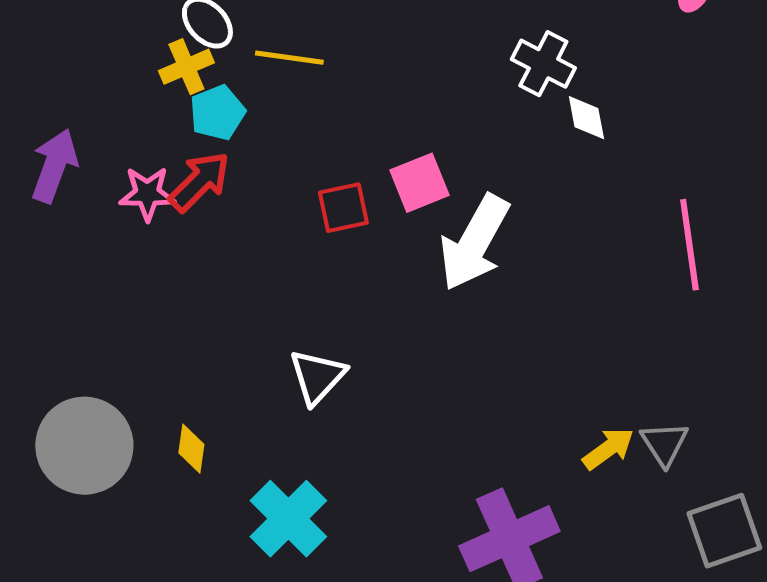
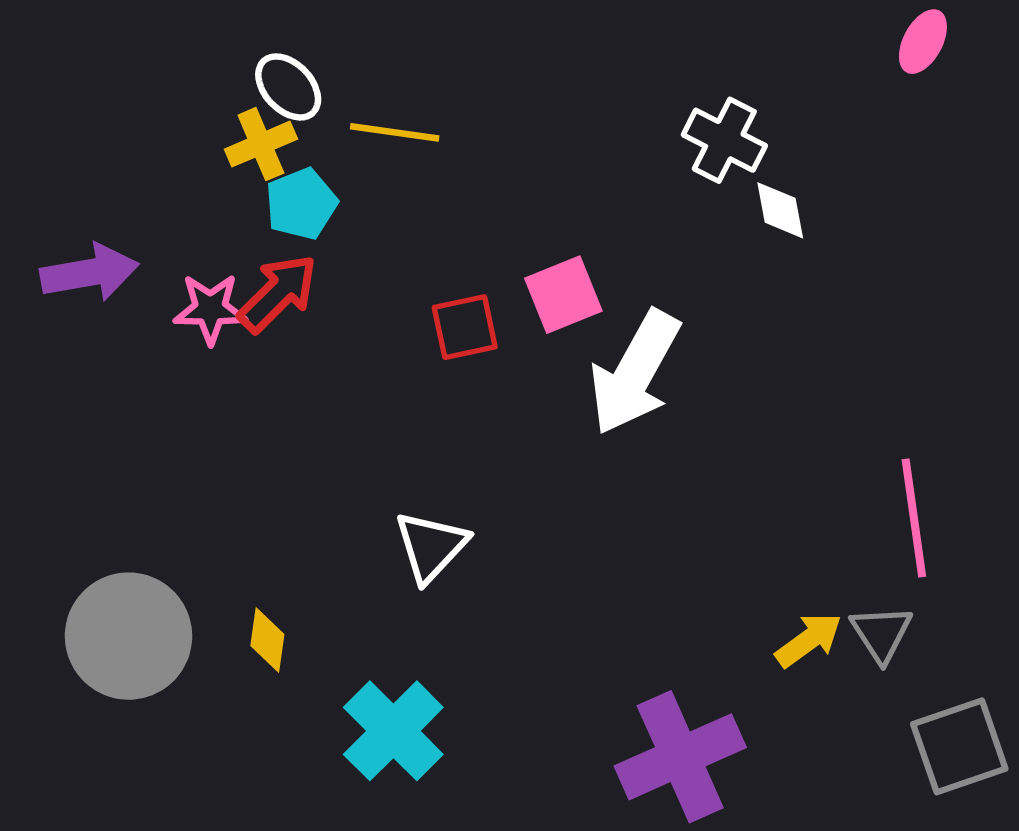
purple arrow: (54, 166) -> (90, 273), turned 60
pink line: (689, 245) -> (914, 518), moved

